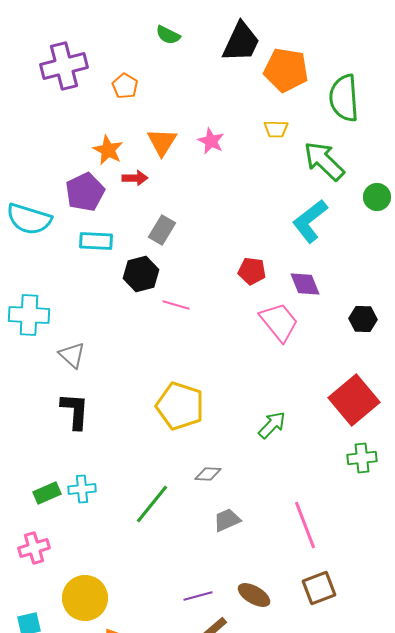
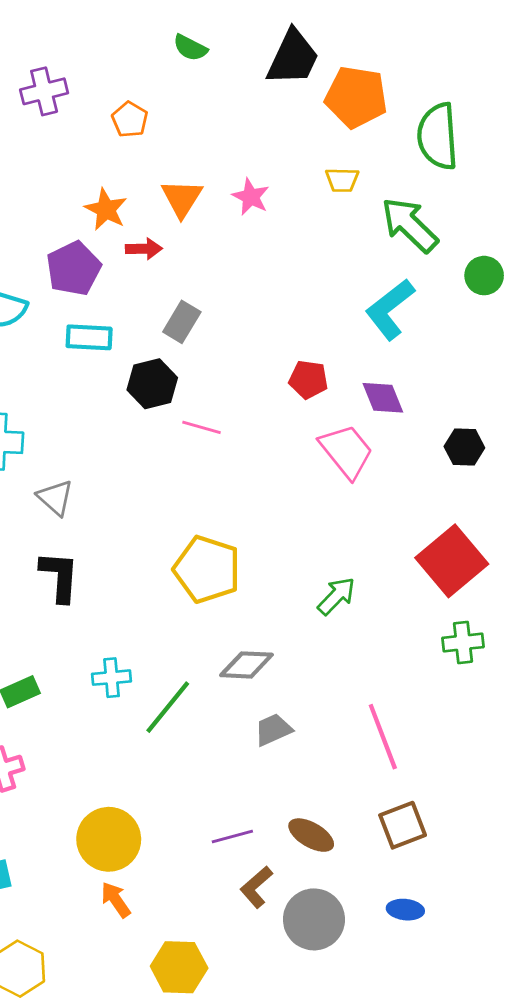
purple cross: (64, 66) -> (44, 91), size x0.7
gray diamond: (208, 474) -> (246, 665), size x1.4
cyan cross: (82, 489) -> (112, 678), moved
yellow circle: (85, 598) -> (109, 839), moved

